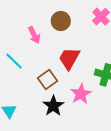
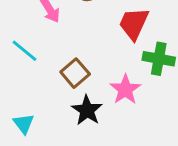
red trapezoid: (69, 58) -> (134, 24), moved

